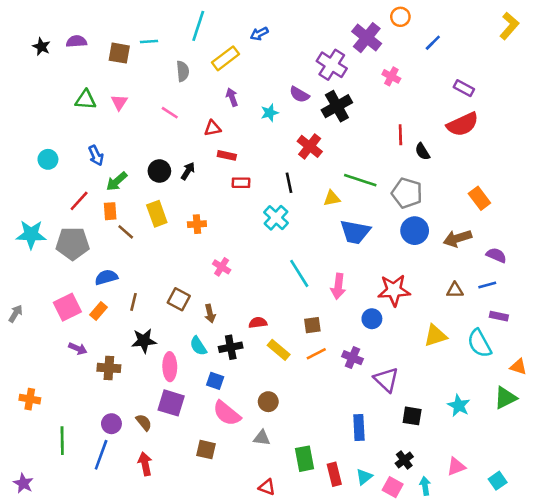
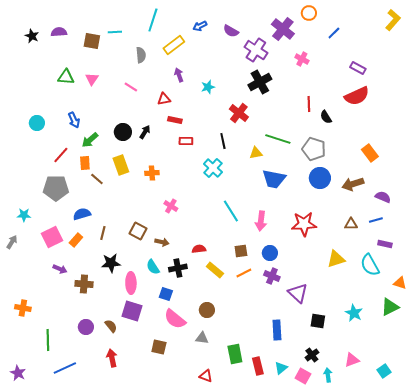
purple semicircle: (299, 95) -> (231, 31), moved
cyan star: (31, 235) -> (24, 215), moved, size x0.6
brown arrow: (210, 314) -> (162, 242), turned -64
blue circle: (372, 319) -> (270, 253), moved
blue line: (101, 455) -> (65, 368), moved, turned 45

